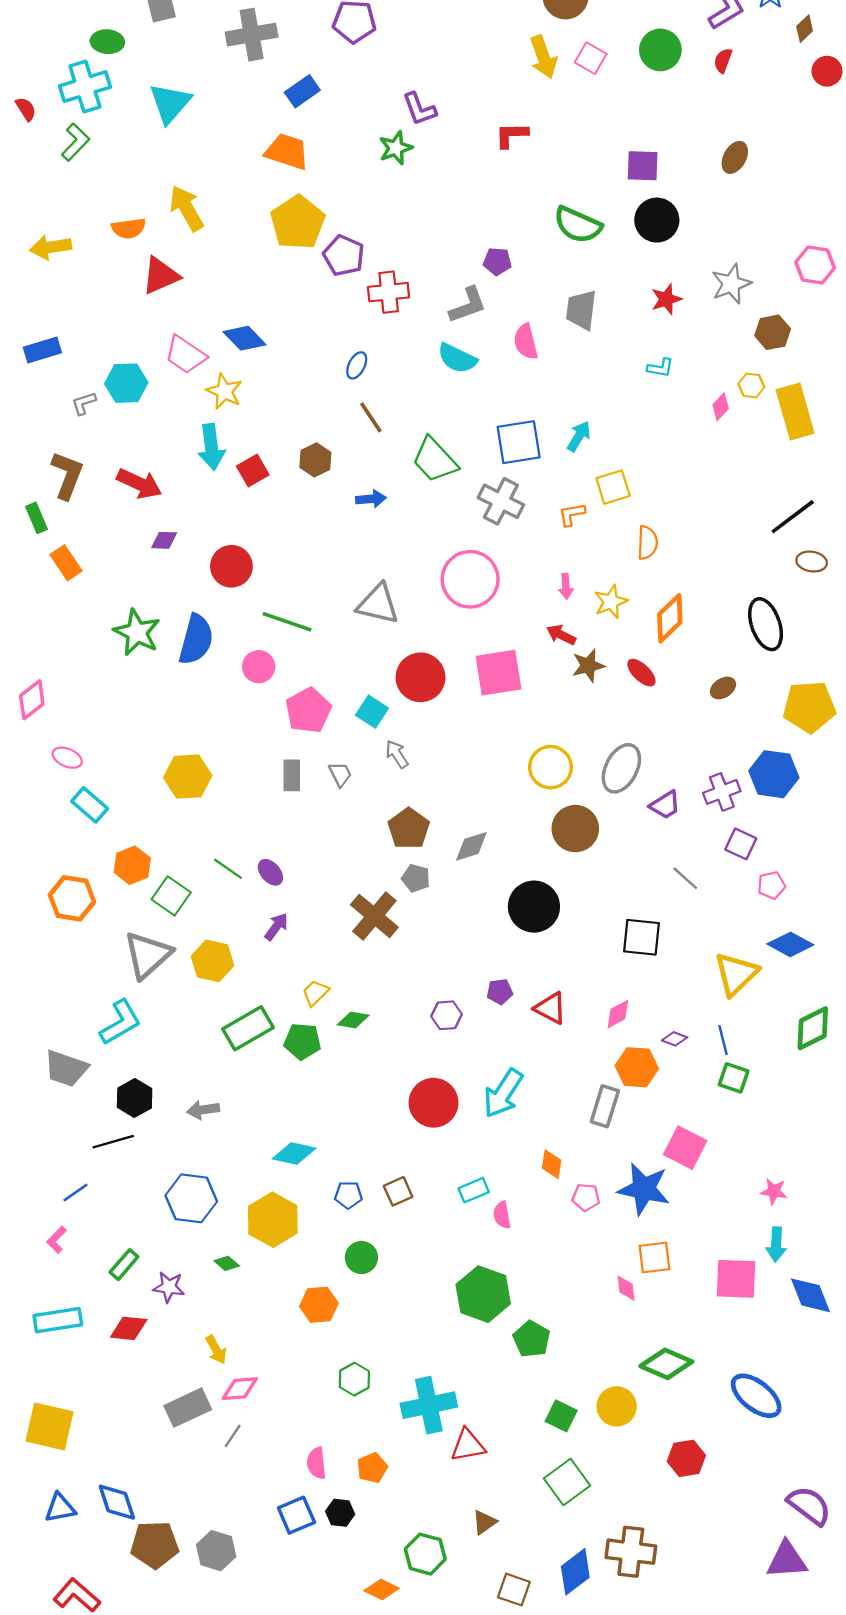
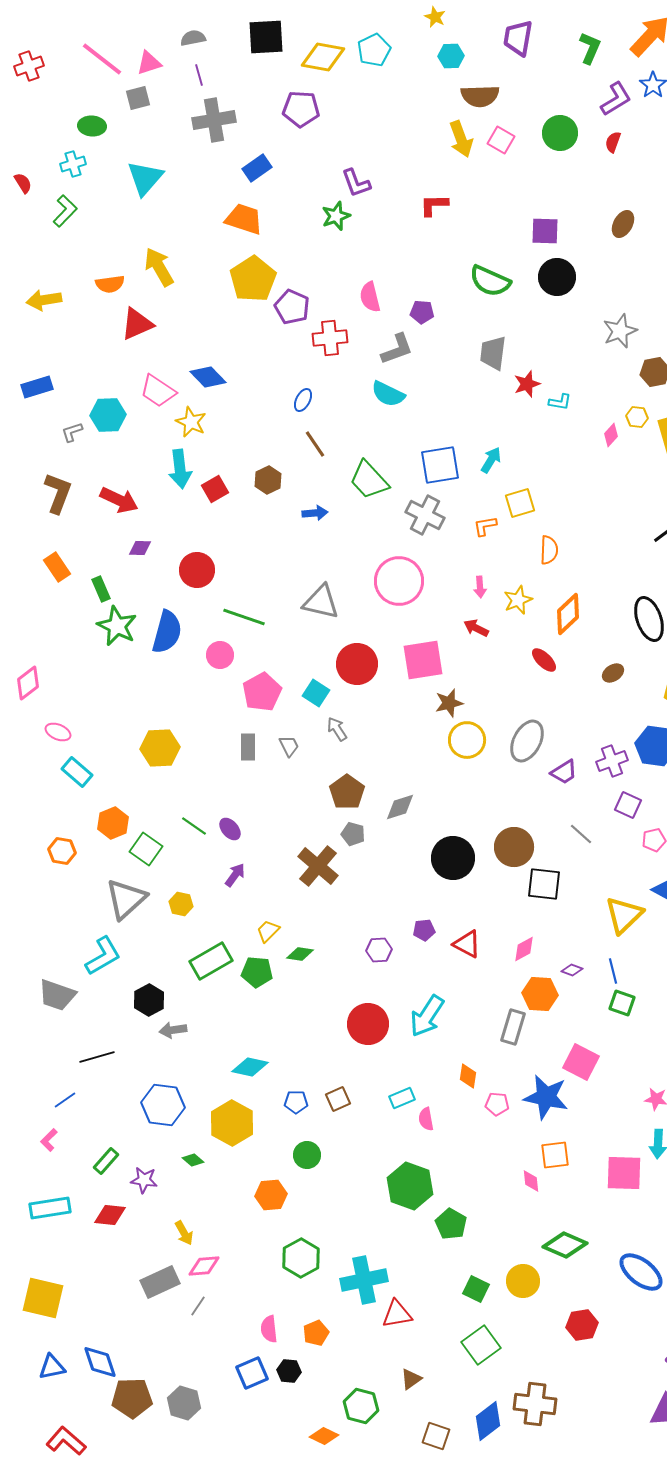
cyan cross: (85, 87) -> (73, 164), size x0.6
red star: (666, 299) -> (527, 384), moved
pink semicircle: (526, 342) -> (370, 297), moved
green rectangle: (36, 518) -> (101, 589), moved
brown star: (588, 666) -> (449, 703), moved
brown circle: (575, 829) -> (514, 847), moved
orange hexagon: (72, 898) -> (62, 851), size x0.7
yellow hexagon: (213, 961) -> (181, 904), size x0.7
black hexagon: (135, 1098) -> (149, 1000), moved
green hexagon: (354, 1379) -> (301, 1258), size x1.4

